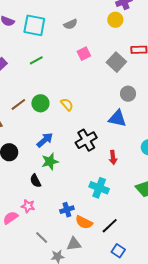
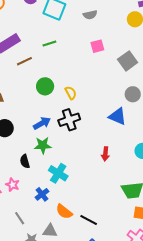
brown line: (18, 104) -> (24, 61), moved
black cross: (86, 140) -> (69, 120), moved
cyan cross: (99, 188) -> (58, 173), moved
blue cross: (67, 210) -> (42, 194), moved, turned -32
black line: (110, 226) -> (89, 220), turned 60

